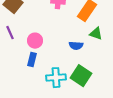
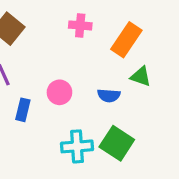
pink circle: (35, 41) -> (59, 92), moved
blue rectangle: (32, 60) -> (23, 110), moved

